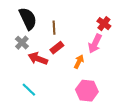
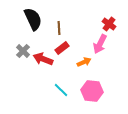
gray cross: (22, 43) -> (23, 51), moved
orange arrow: (79, 62) -> (84, 62), turned 40
cyan line: (29, 90) -> (61, 90), moved

